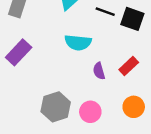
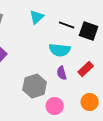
cyan semicircle: (78, 42) -> (60, 50), moved
gray hexagon: (56, 107) -> (35, 86), moved

